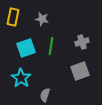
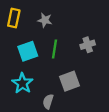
gray square: (80, 71) -> (69, 81), moved

